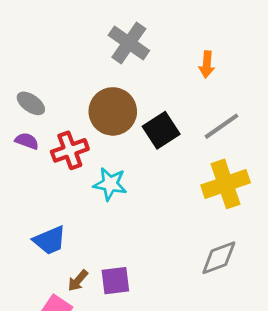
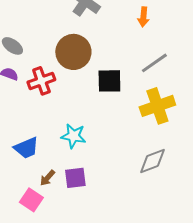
black square: (161, 130) -> (109, 81), moved, turned 32
cyan star: (110, 184) -> (73, 136), moved

